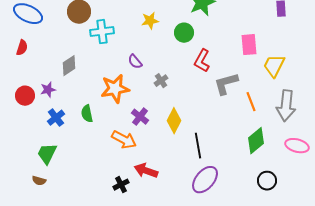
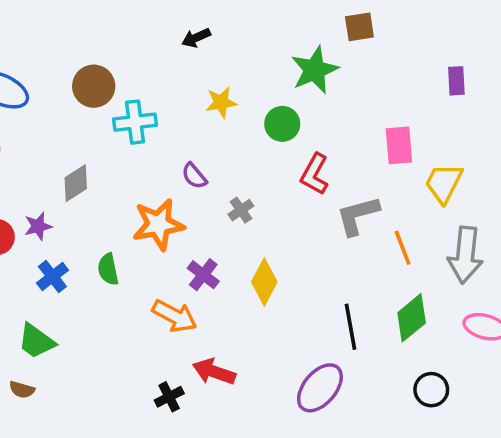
black line: (198, 146) -> (350, 327), moved
green trapezoid: (47, 154) -> (36, 341), turned -80

